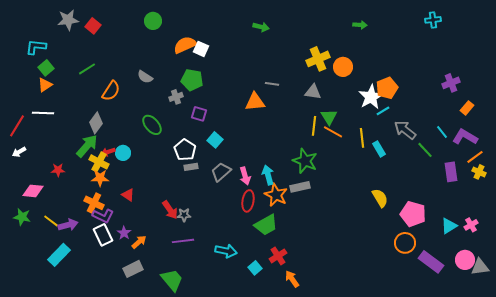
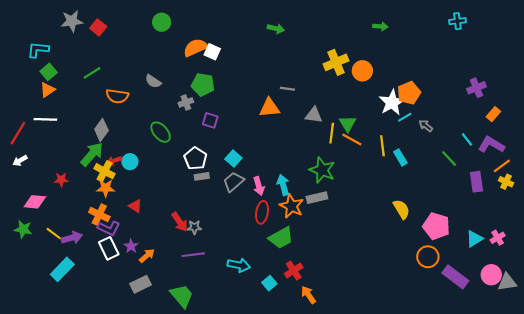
orange semicircle: (111, 91) -> (117, 96), turned 65
gray triangle: (313, 92) -> (314, 115), moved
gray arrow: (405, 130) -> (426, 126), moved, size x0.6
cyan square: (215, 140) -> (233, 158), moved

